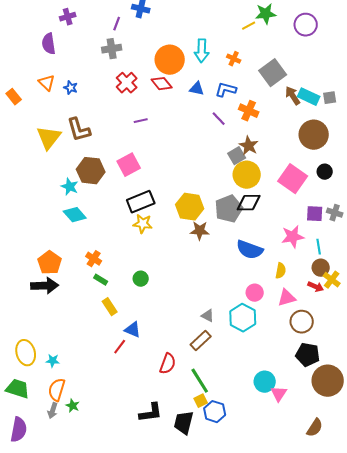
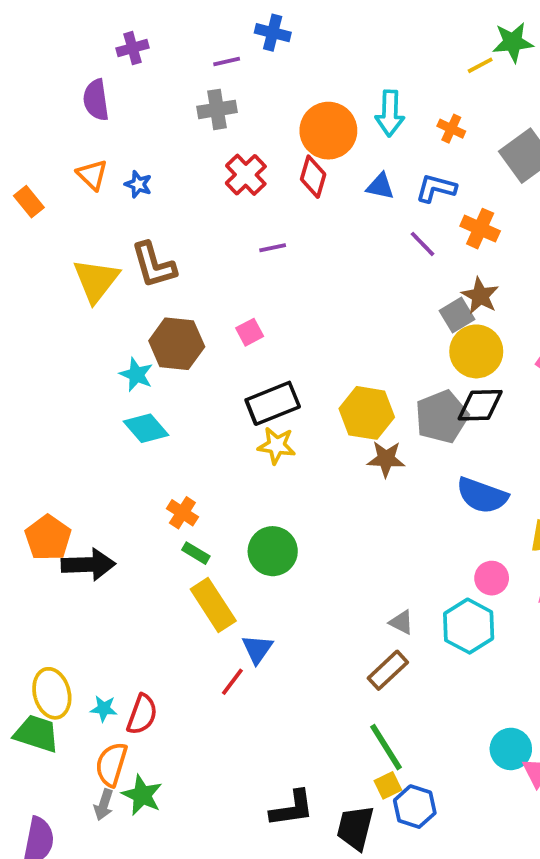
purple line: (117, 24) -> (227, 61), turned 56
red diamond: (162, 84) -> (313, 177), turned 55
pink square: (129, 165) -> (250, 332), size x0.6
orange pentagon: (50, 263) -> (48, 538), moved
green circle: (141, 279) -> (273, 551), size x1.6
yellow rectangle: (110, 307) -> (213, 605), size x1.5
blue triangle: (133, 330) -> (257, 649), turned 42
red semicircle: (168, 364) -> (142, 714), moved
green trapezoid: (18, 389) -> (36, 734), moved
green star: (73, 406) -> (142, 795), size x1.5

